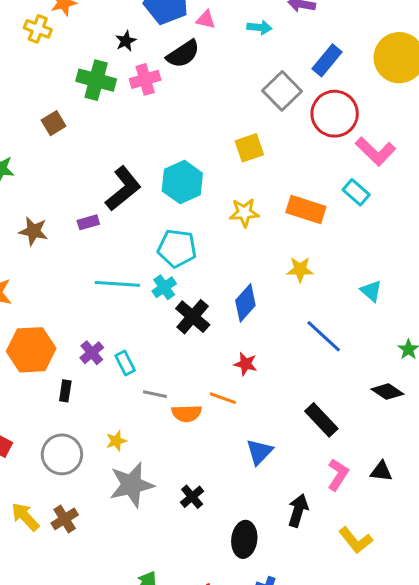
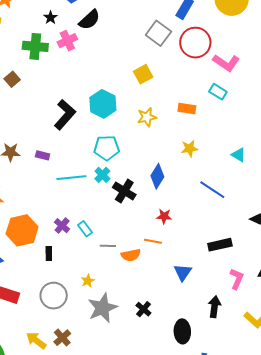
orange rectangle: (306, 209) -> (187, 108), size x0.7
purple rectangle: (88, 222) -> (43, 155), moved, turned 40
black rectangle: (321, 420) -> (220, 245), turned -50

